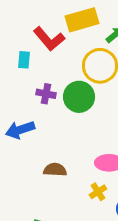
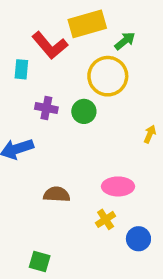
green circle: (79, 97) -> (84, 111), size x0.7

